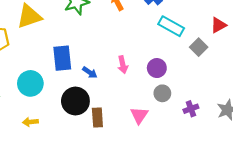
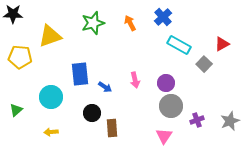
gray circle: (162, 93) -> (171, 106), size x1.5
black circle: (75, 101) -> (92, 113), size x0.7
pink triangle: (139, 115) -> (164, 136), moved

